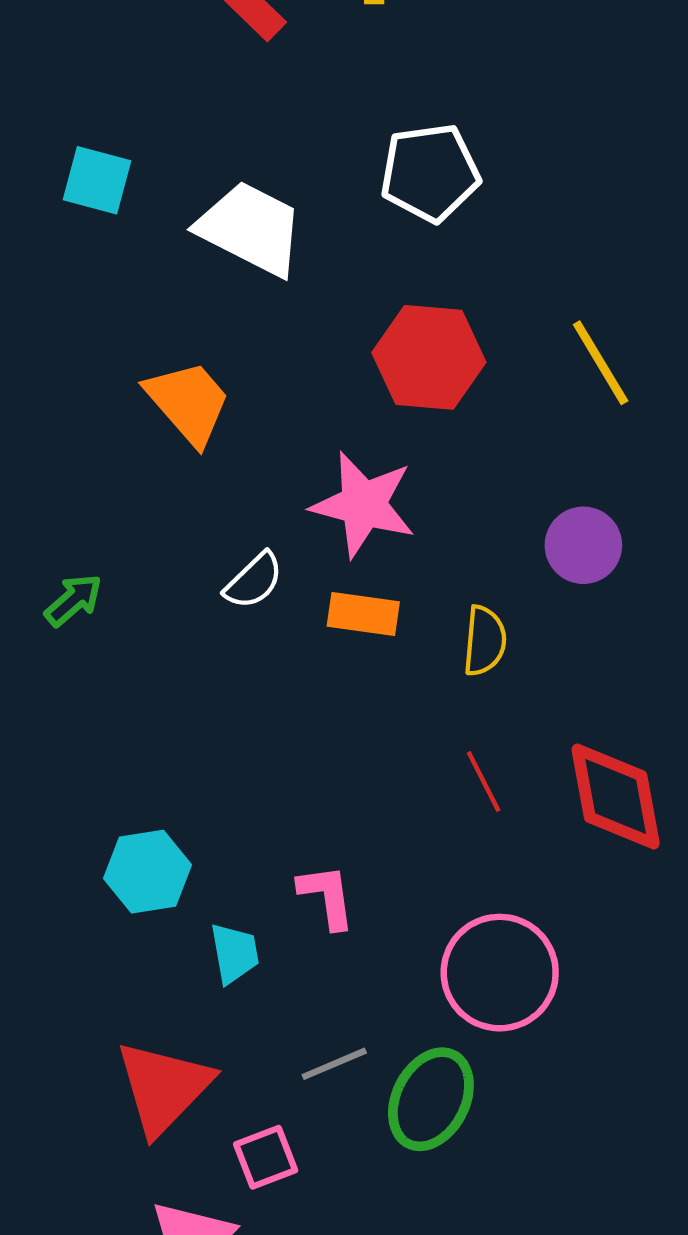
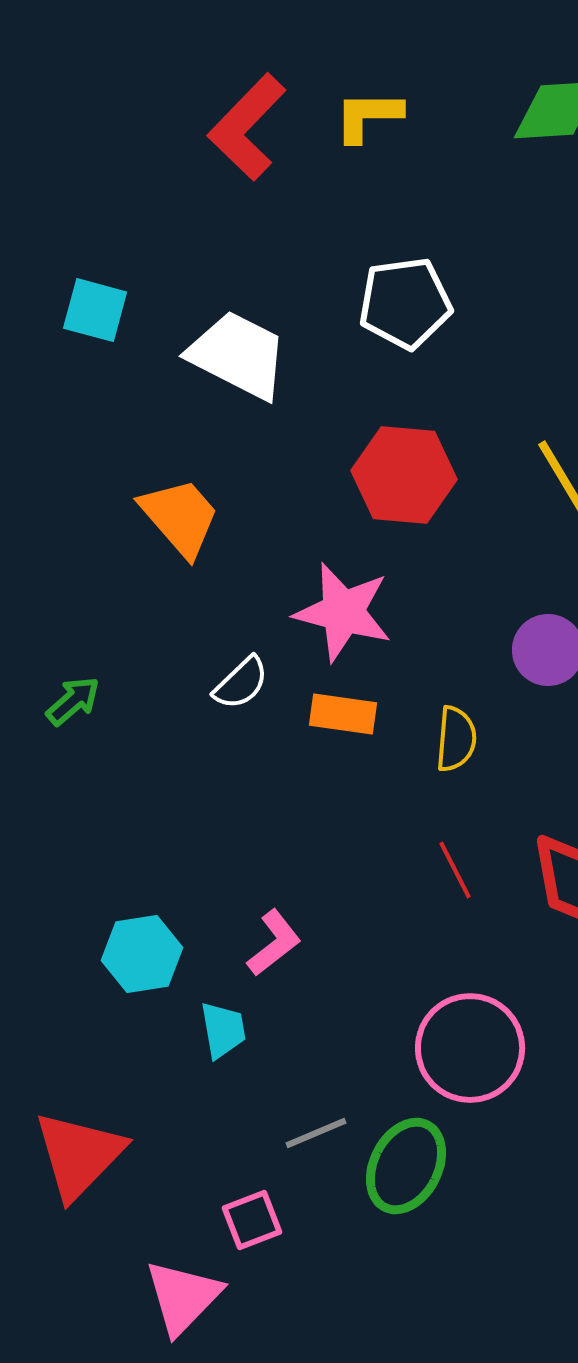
pink L-shape: (327, 896) -> (274, 943), moved, turned 60
red triangle: (164, 1087) -> (79, 1155), moved

